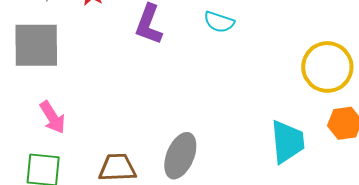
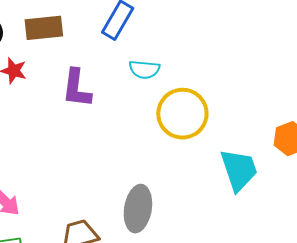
yellow circle: (327, 67) -> (182, 114), moved

